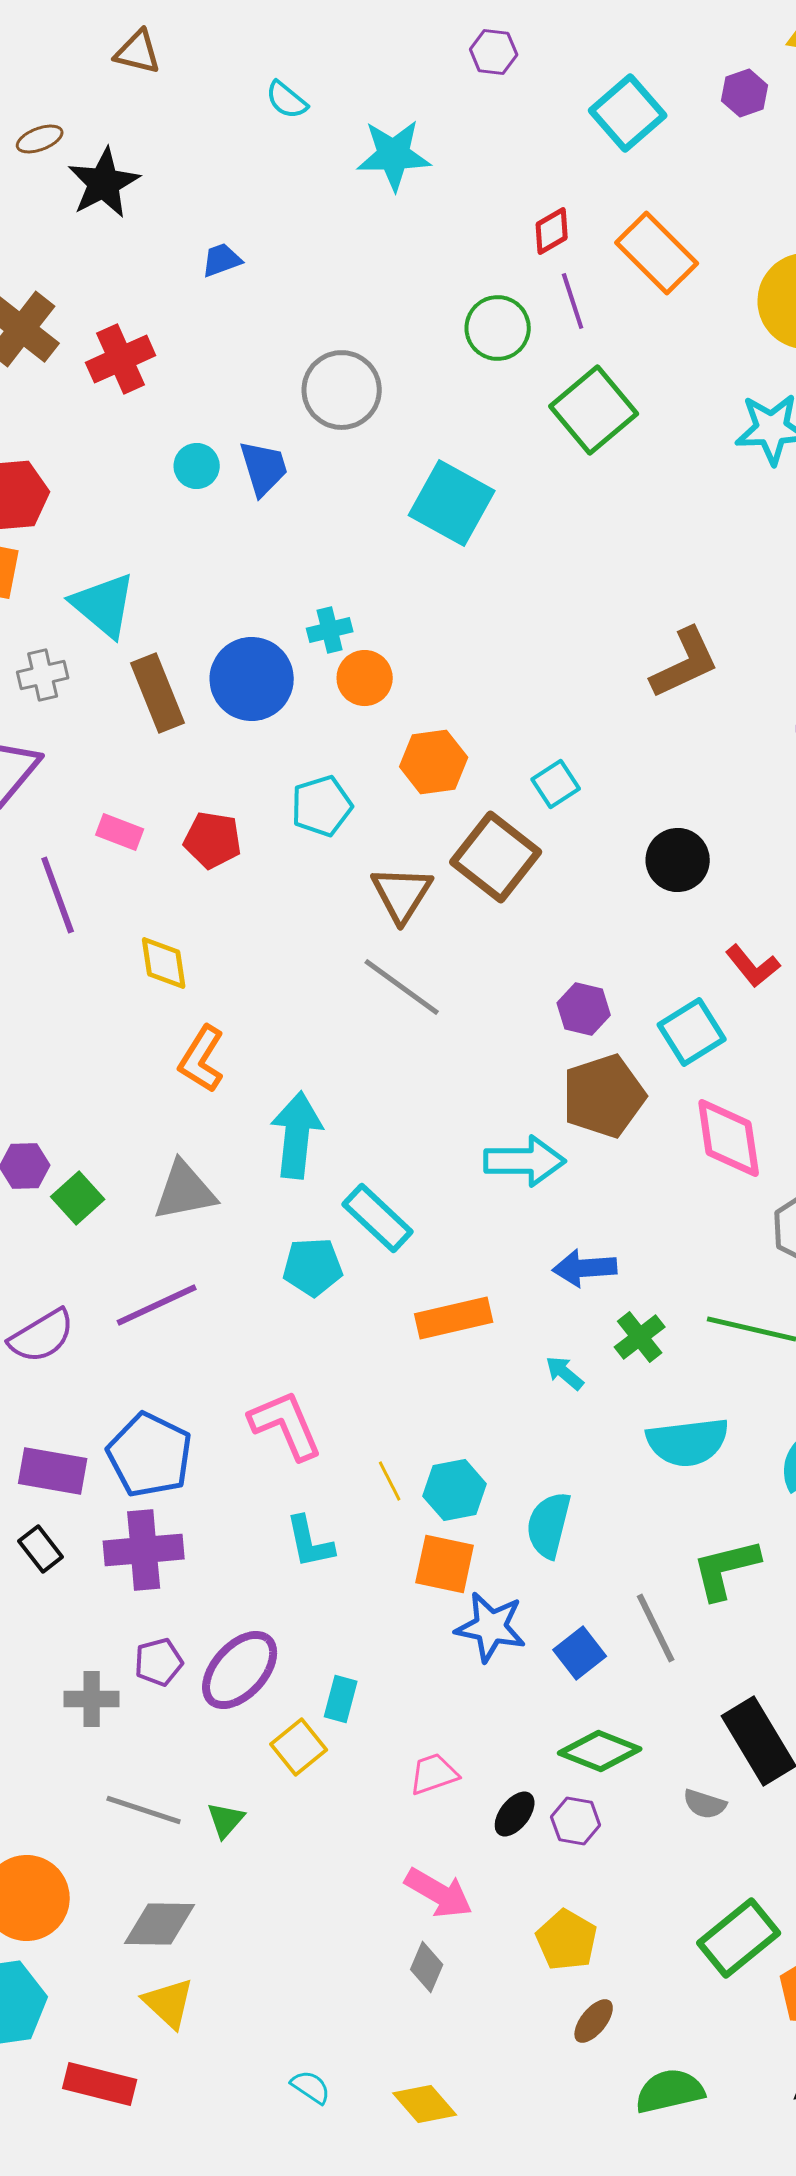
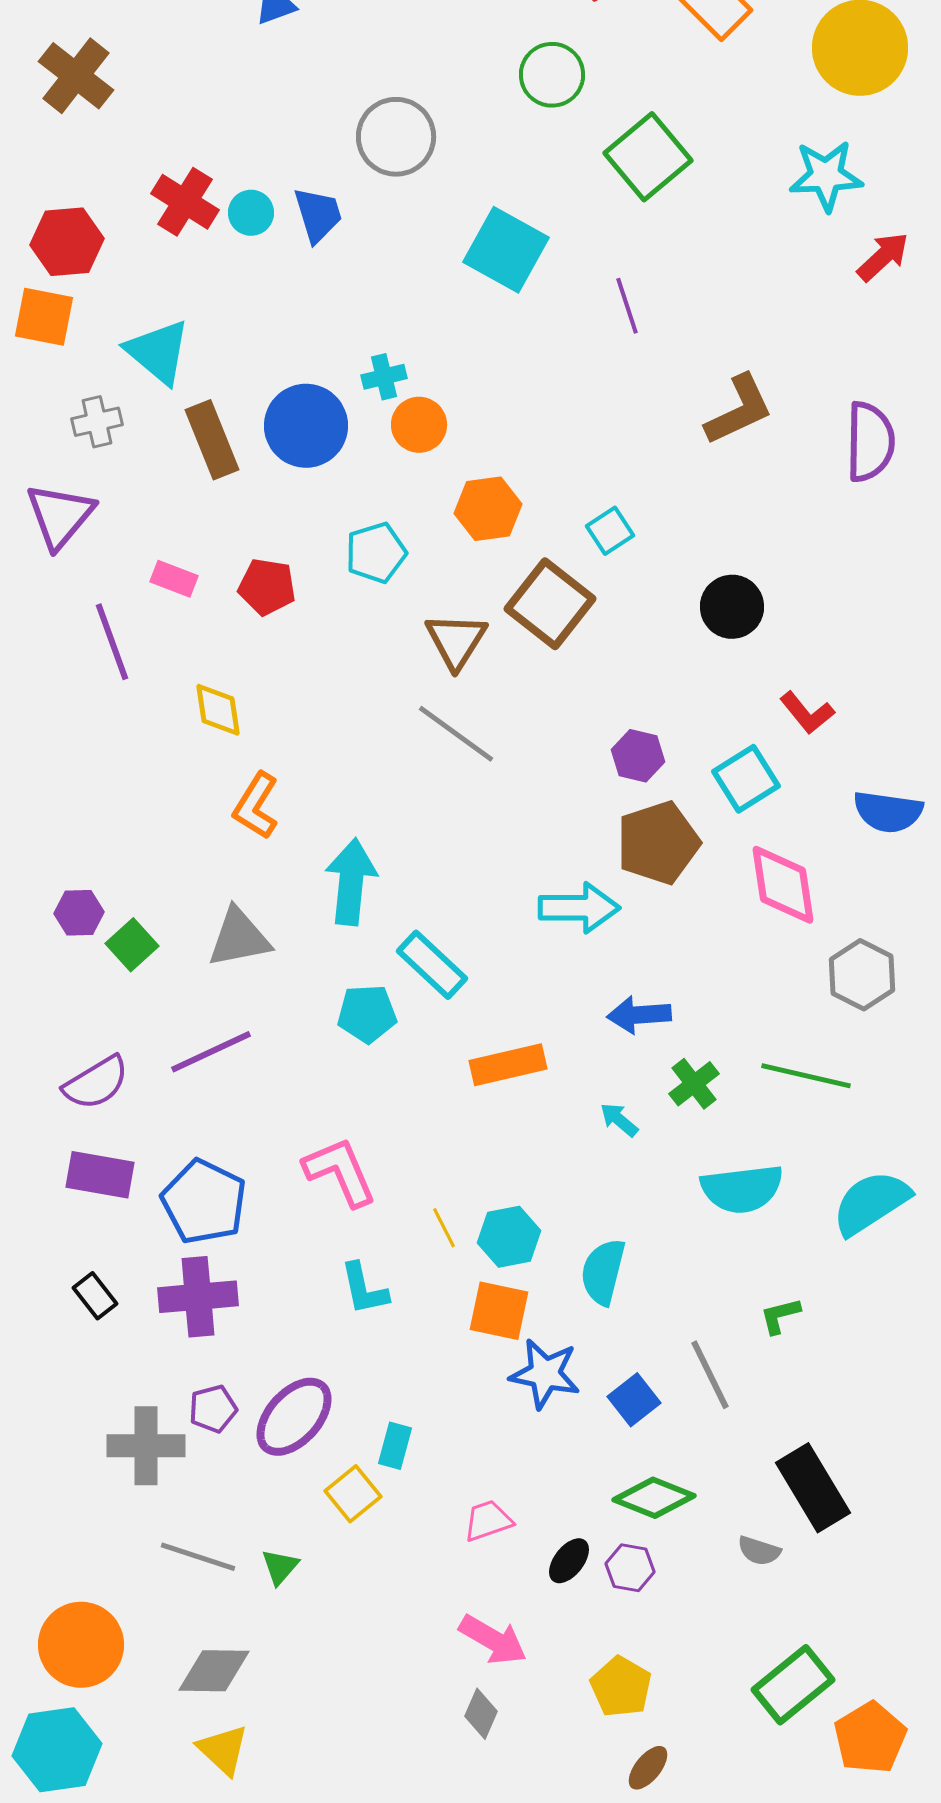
purple line: (573, 301) -> (627, 306), moved
red cross: (121, 359) -> (185, 202), moved, turned -34
purple rectangle: (53, 1471) -> (100, 1175), moved
green L-shape: (726, 1569) -> (780, 1316), size x0.6
gray cross: (92, 1699) -> (146, 1446), size x1.4

